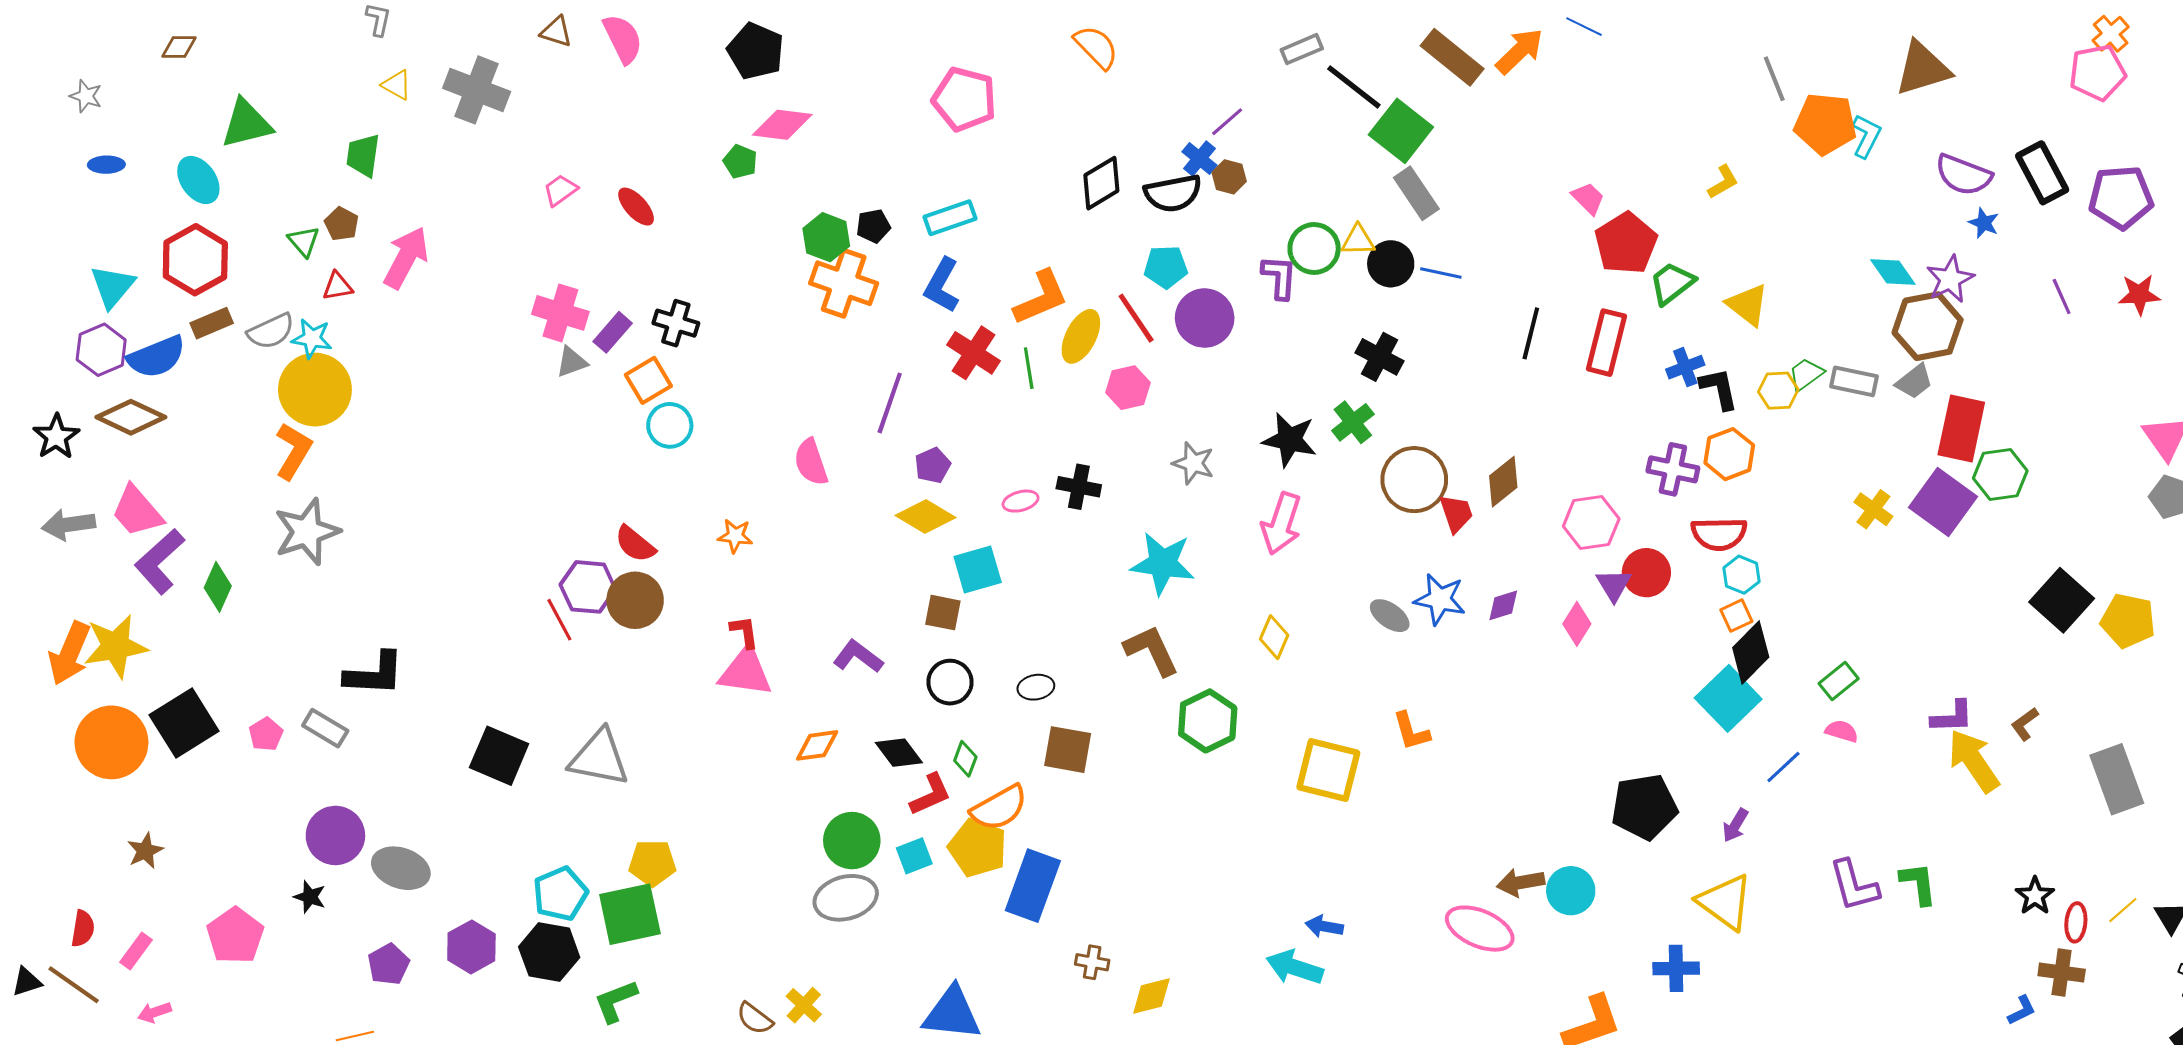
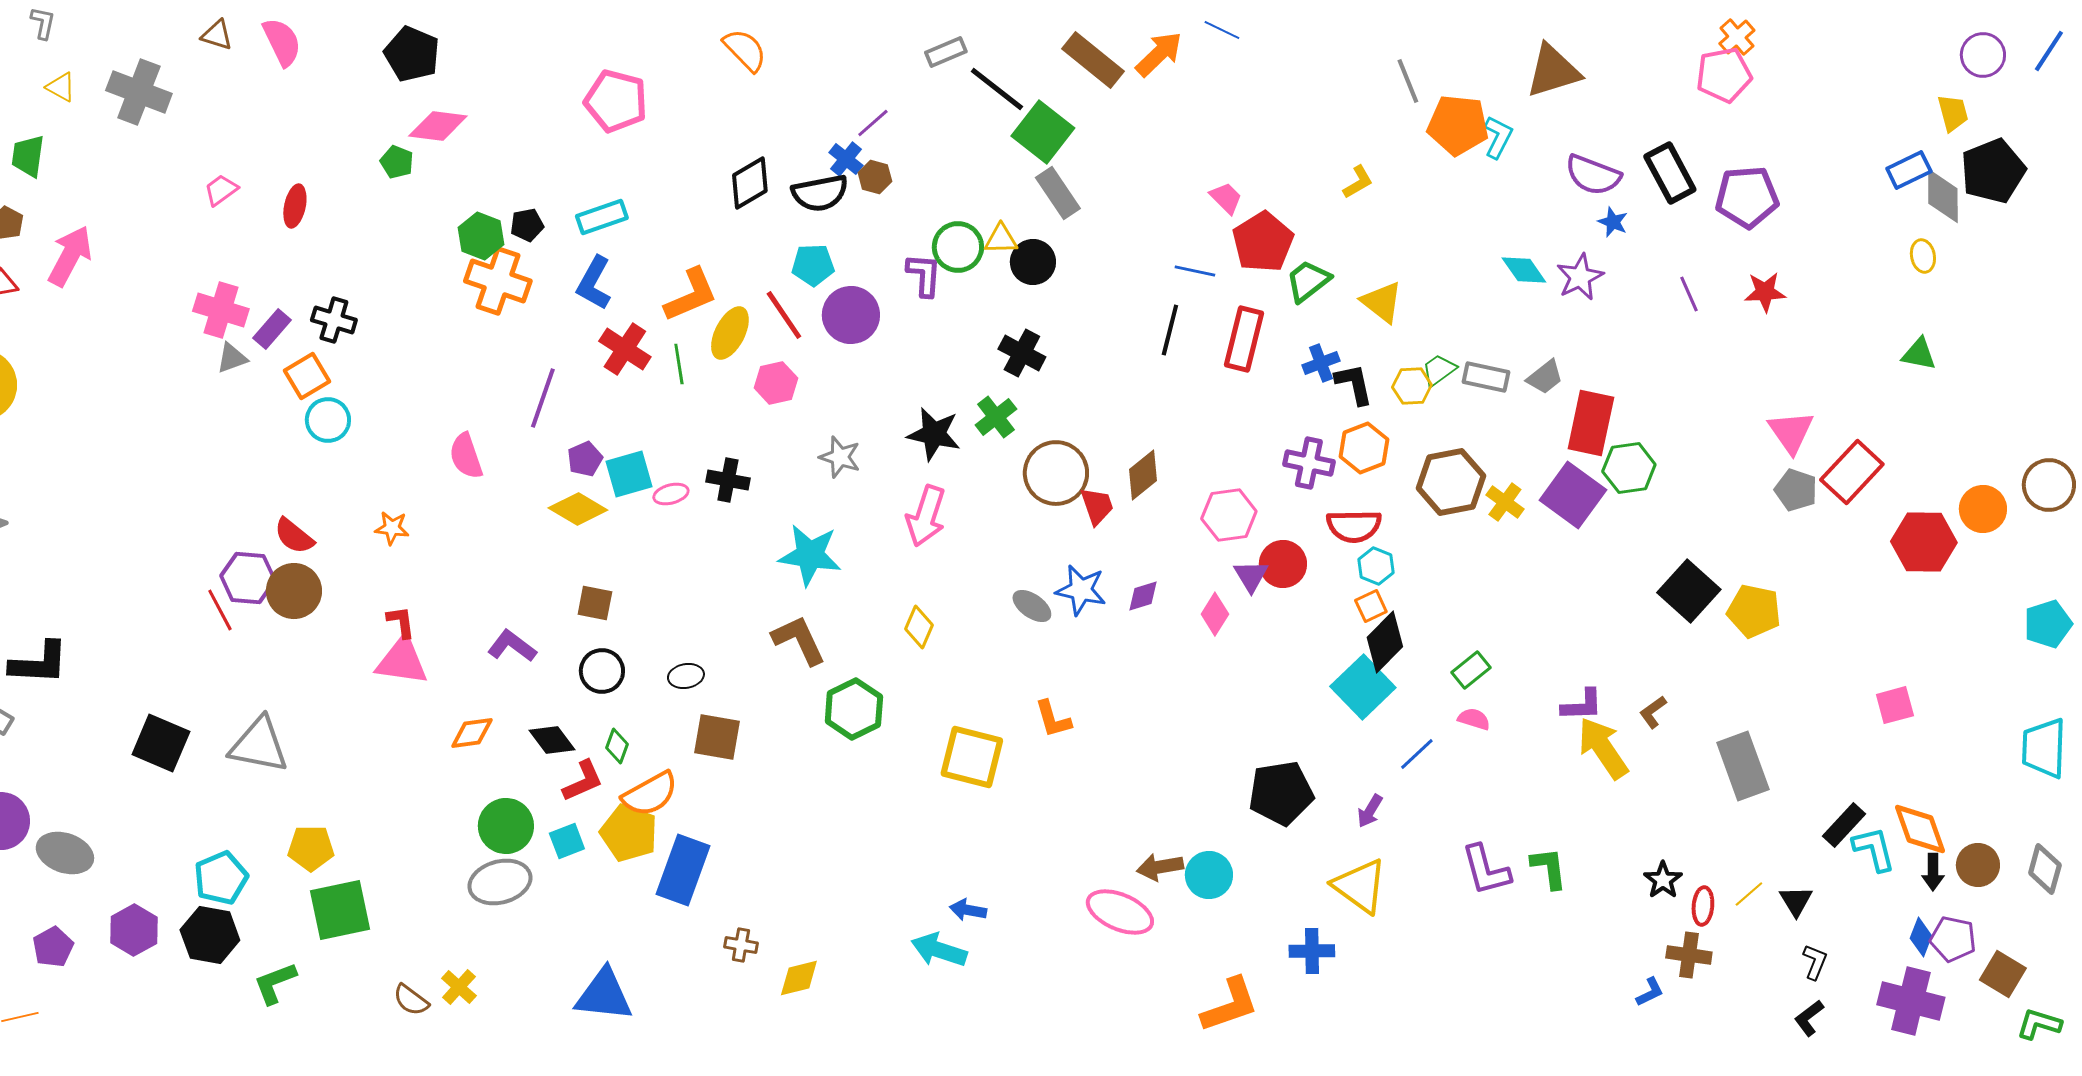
red ellipse: (636, 207) -> (295, 206), turned 54
blue line: (1441, 273) -> (1195, 271), moved
brown hexagon: (1928, 326) -> (1451, 482), moved
cyan square: (978, 570) -> (629, 474), moved
green square: (630, 914) -> (340, 910), moved

